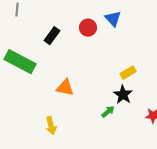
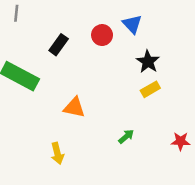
black star: (123, 95) -> (148, 62), moved

